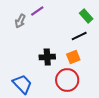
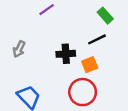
gray arrow: (20, 21) -> (19, 49), moved
black cross: (47, 57) -> (66, 54), moved

